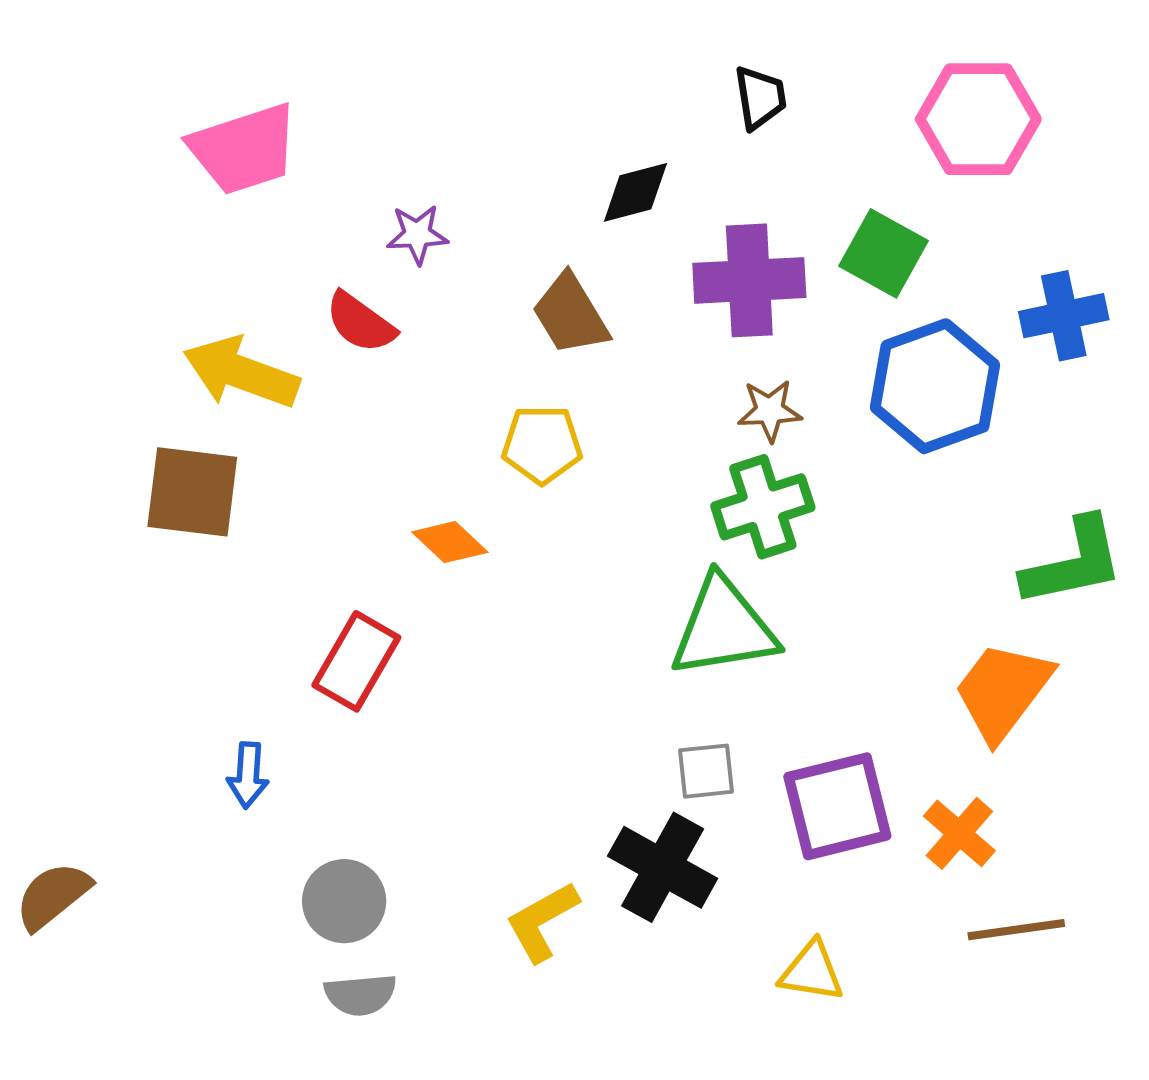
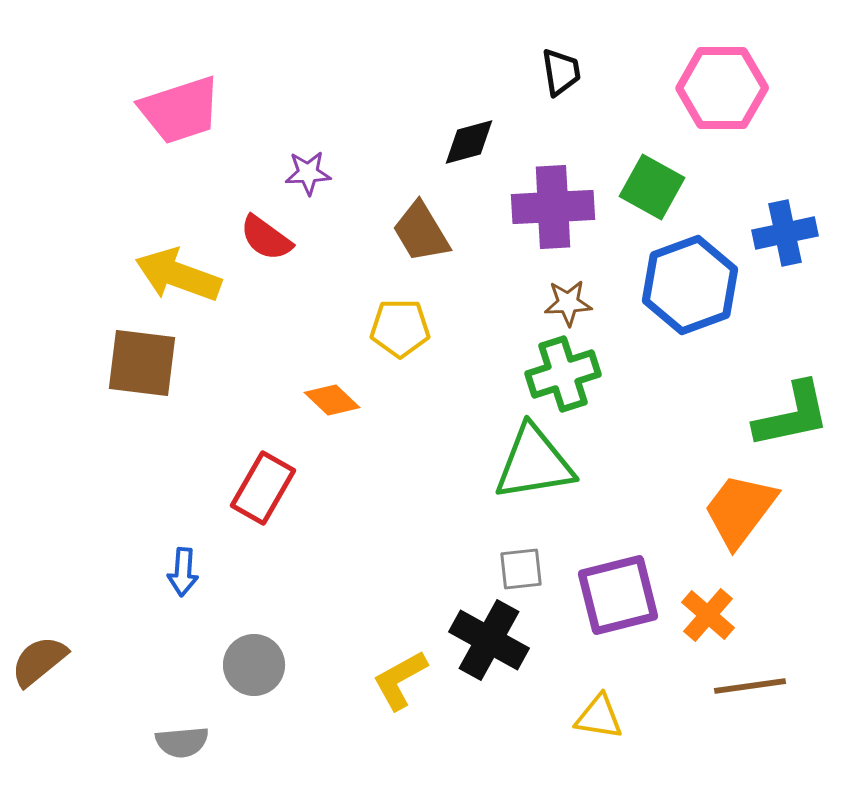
gray semicircle: (360, 995) -> (182, 742), moved

